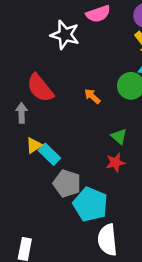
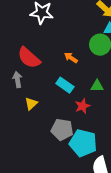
green triangle: (119, 136) -> (97, 86), turned -32
cyan rectangle: (49, 154) -> (65, 85), moved
red star: (115, 163) -> (82, 106), moved

